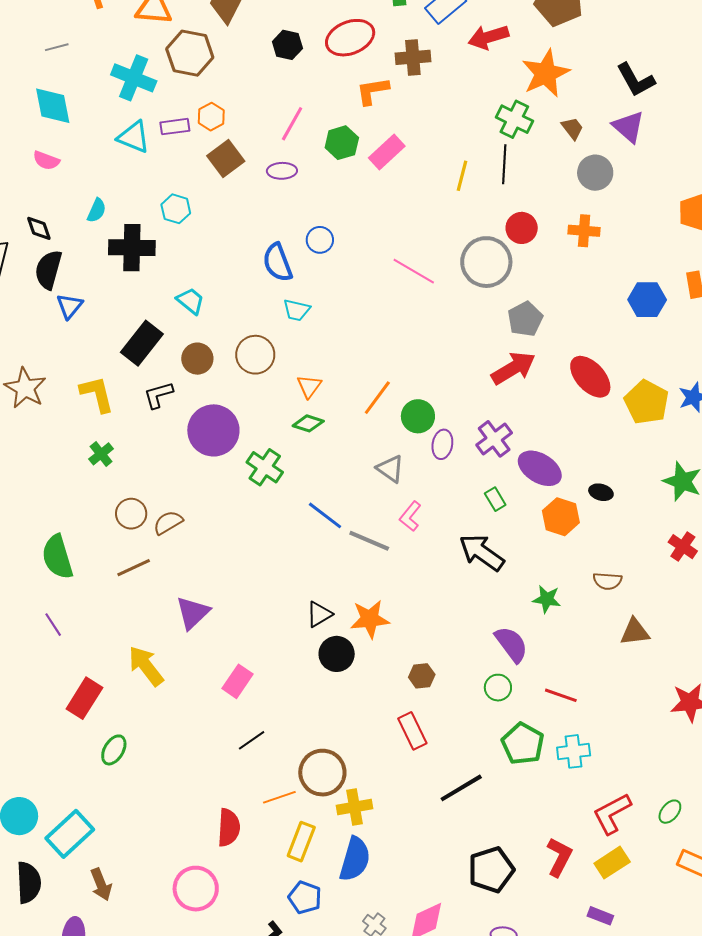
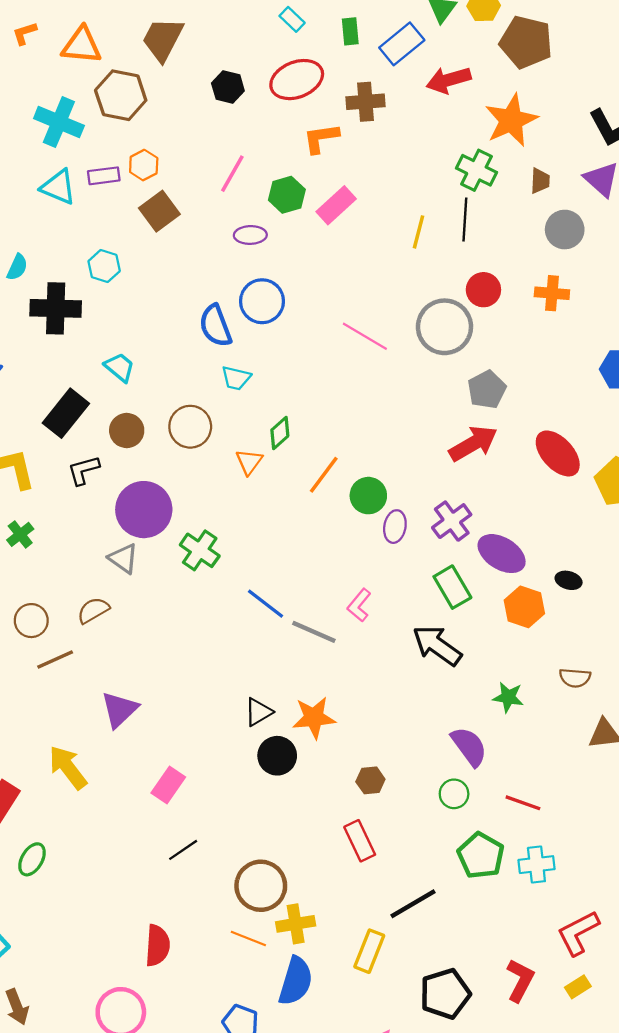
brown trapezoid: (572, 128) -> (540, 181), turned 40
purple ellipse: (282, 171) -> (250, 235), moved
blue circle: (320, 240) -> (262, 301), size x1.5
green diamond: (308, 423) -> (280, 433), moved, turned -60
gray triangle: (390, 469) -> (123, 558), moved
green rectangle: (495, 499) -> (452, 587), size x1.6
brown circle: (131, 514) -> (31, 621), moved
orange line: (279, 797) -> (248, 938), moved, turned 40
yellow rectangle: (301, 842) -> (369, 951), moved
yellow rectangle: (612, 863) -> (578, 987), size x0.7

